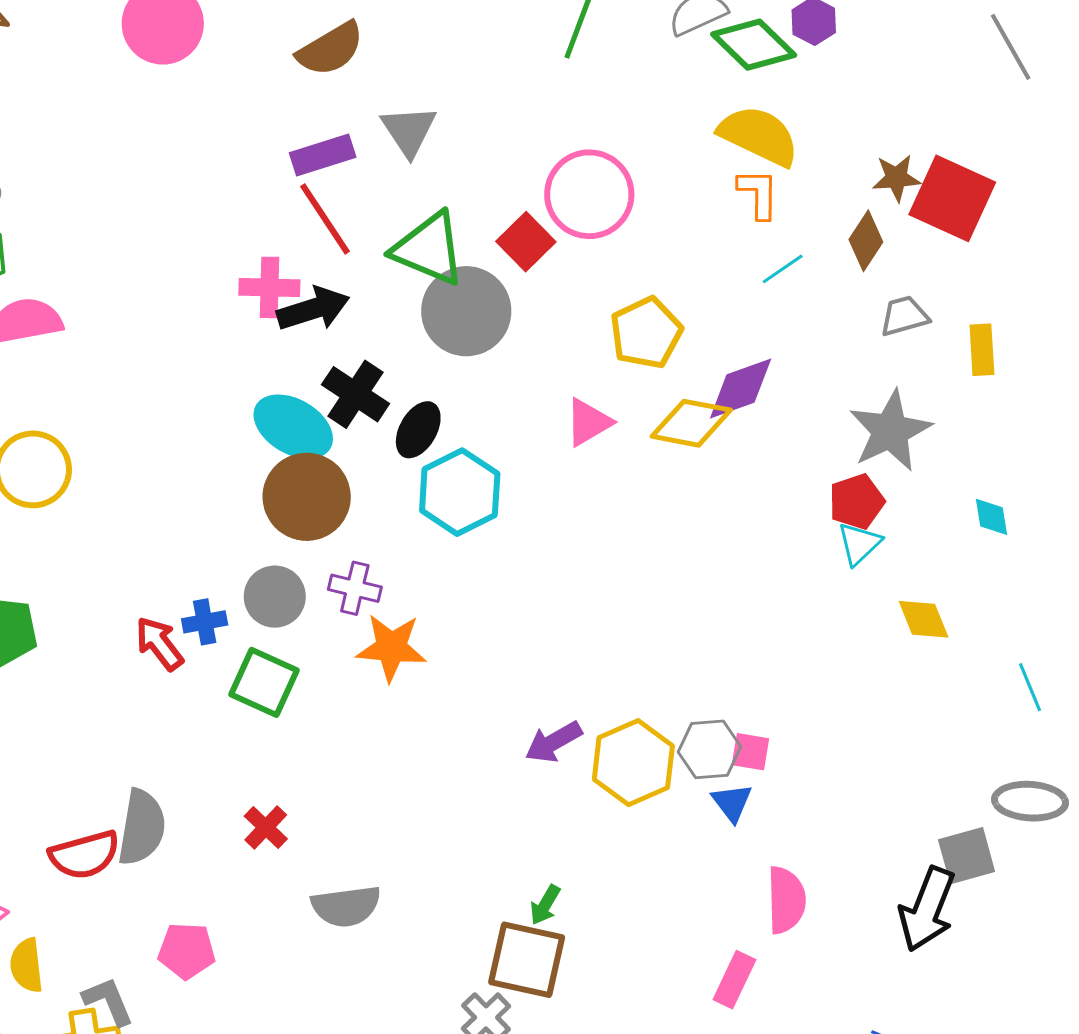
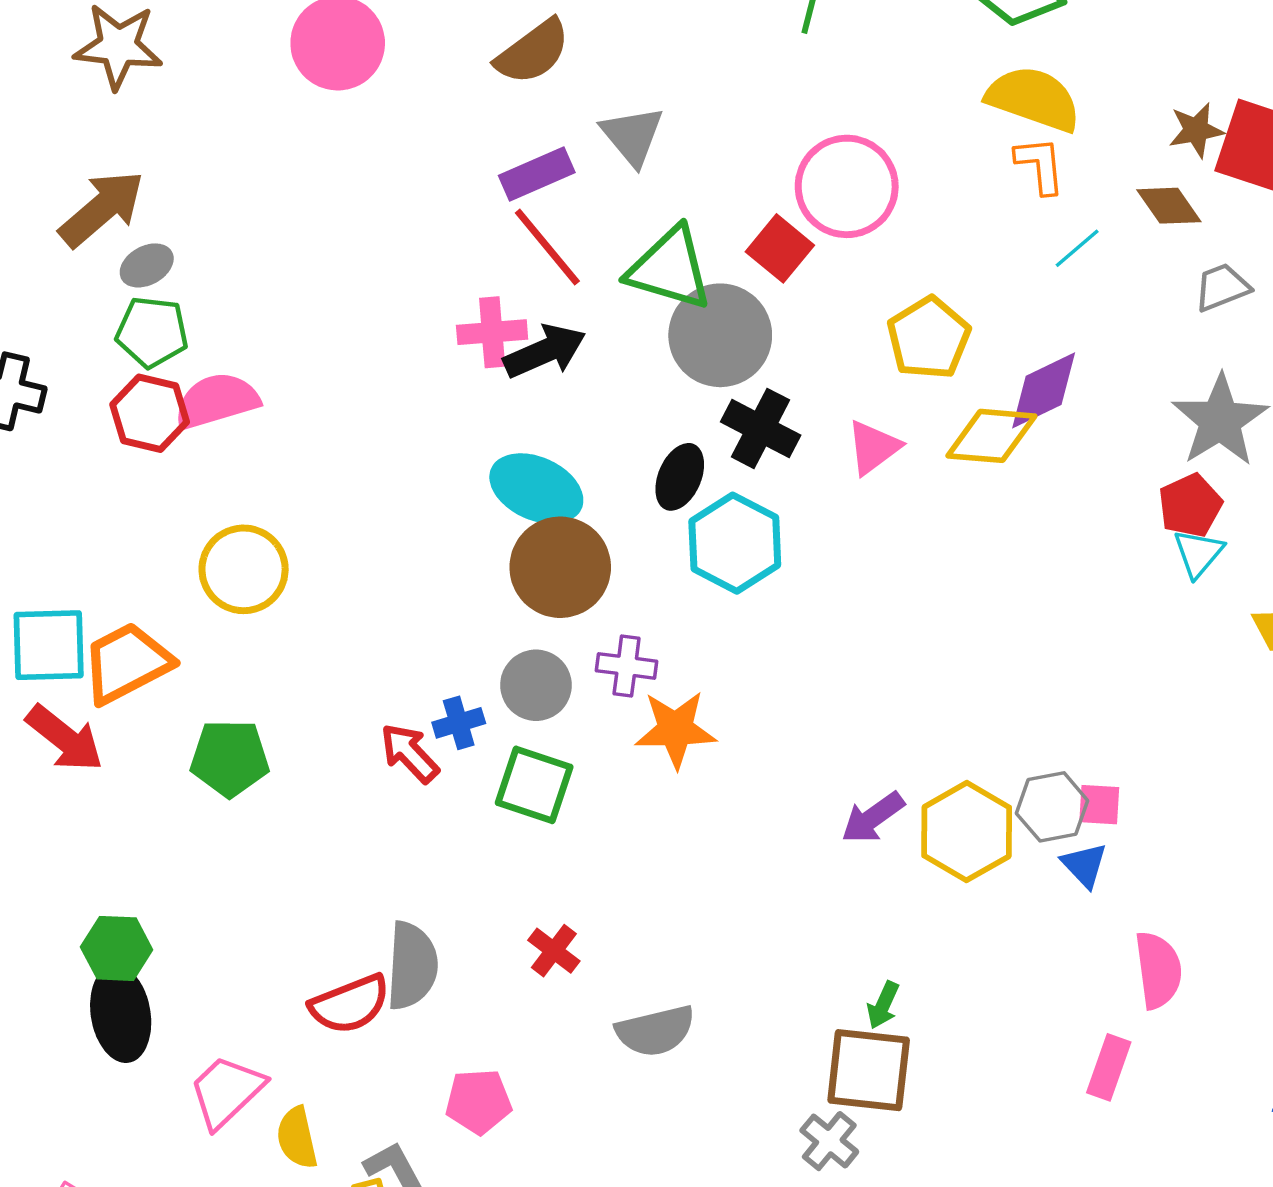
brown diamond: (866, 241) -> (1169, 206), turned -62
black cross: (356, 394) -> (761, 428), moved

